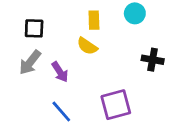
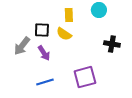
black square: (34, 28) -> (42, 30), moved
blue line: (61, 111) -> (45, 82), turned -66

